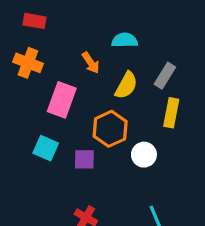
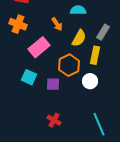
pink rectangle: (62, 100) -> (39, 47), turned 30
yellow rectangle: (171, 113) -> (95, 55), moved

